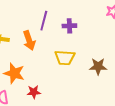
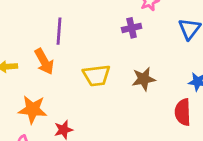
purple cross: (69, 26) -> (132, 28), moved

